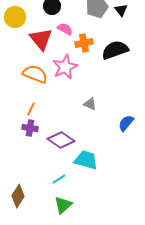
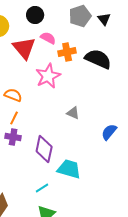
black semicircle: (115, 50) -> (98, 59), turned 44
orange semicircle: (35, 74) -> (13, 95), moved, size x0.7
purple diamond: (61, 140) -> (44, 149), turned 68

